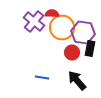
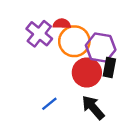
red circle: (72, 52) -> (87, 72), size x1.5
blue line: (42, 78) -> (49, 104), turned -48

